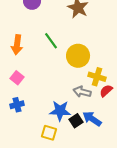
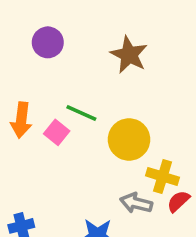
green line: (51, 41) -> (81, 113), turned -30
pink square: (17, 78) -> (57, 132), moved

